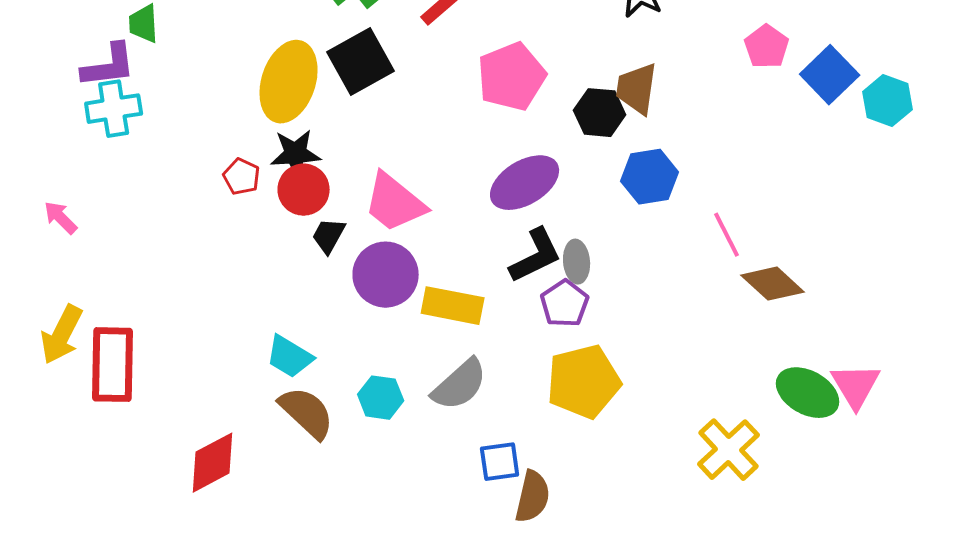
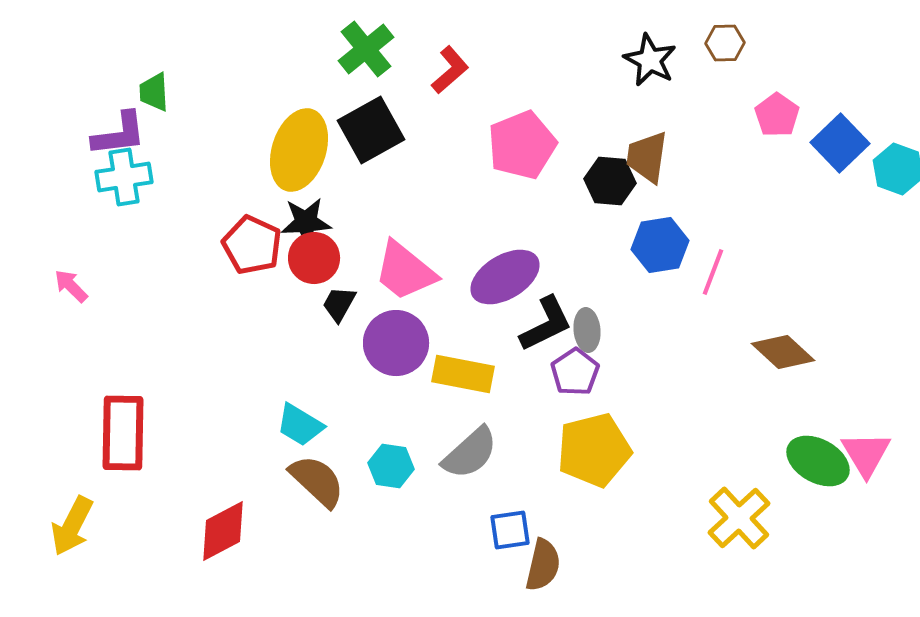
red pentagon: (242, 177) -> (252, 245), size x1.6
purple ellipse: (525, 183) -> (505, 277), moved
pink line: (727, 235) -> (713, 272), moved, turned 48
yellow arrow: (62, 335) -> (72, 526), moved

